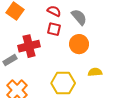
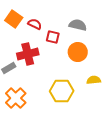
red semicircle: (54, 11) -> (35, 24), moved
gray semicircle: (79, 17) -> (78, 25), turned -36

